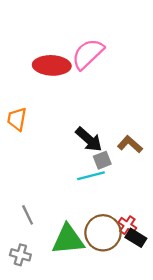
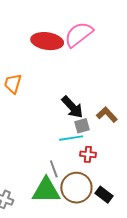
gray line: (28, 215) -> (54, 169), moved
red cross: (127, 225) -> (88, 154), moved, turned -35

